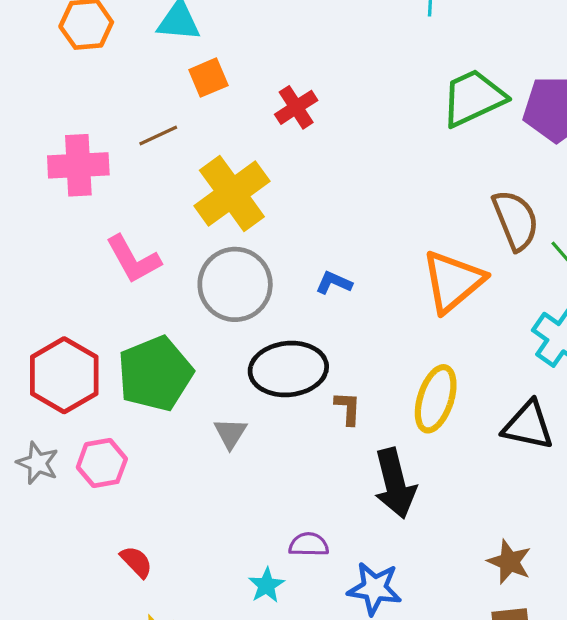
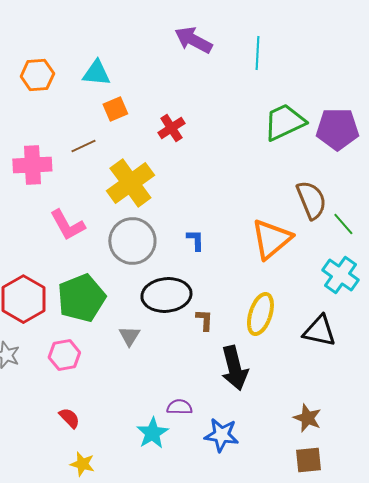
blue L-shape: (334, 283) -> (195, 240), turned 65
pink hexagon: (102, 463) -> (64, 355), moved
cyan star: (266, 585) -> (152, 433), size x1.4

